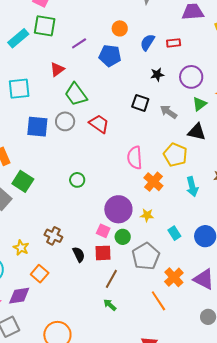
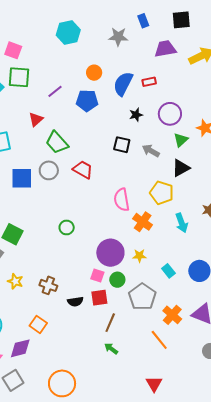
blue semicircle: (147, 42) -> (123, 84), size x1.4
black triangle: (197, 132) -> (181, 168), turned -36
yellow star: (21, 248) -> (15, 281), moved
black semicircle: (79, 254) -> (75, 302), turned 112

